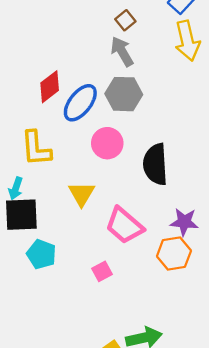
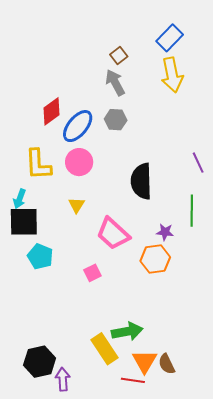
gray hexagon: (124, 94) -> (116, 120), size x0.7
pink circle: (107, 143) -> (79, 162), moved
yellow triangle: (82, 194) -> (77, 205), size x0.7
purple star: (184, 222) -> (165, 232), size x0.7

